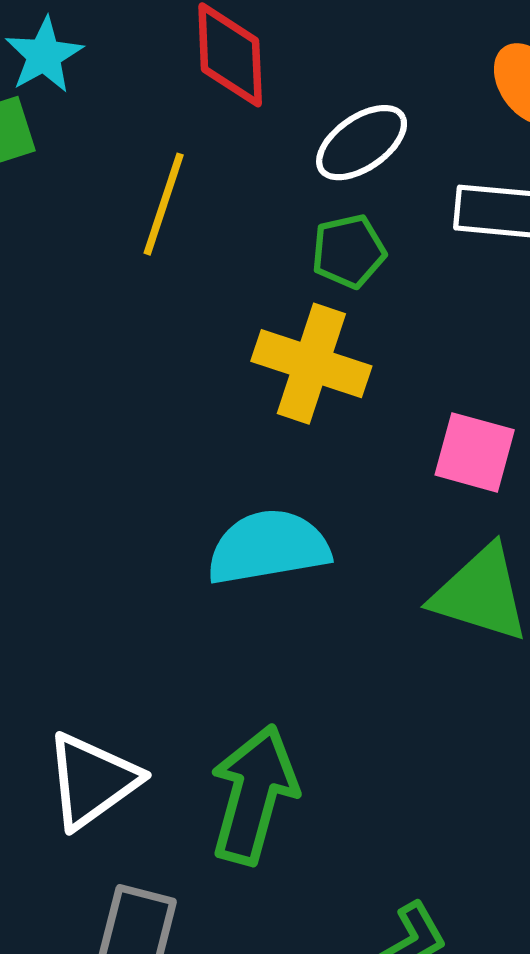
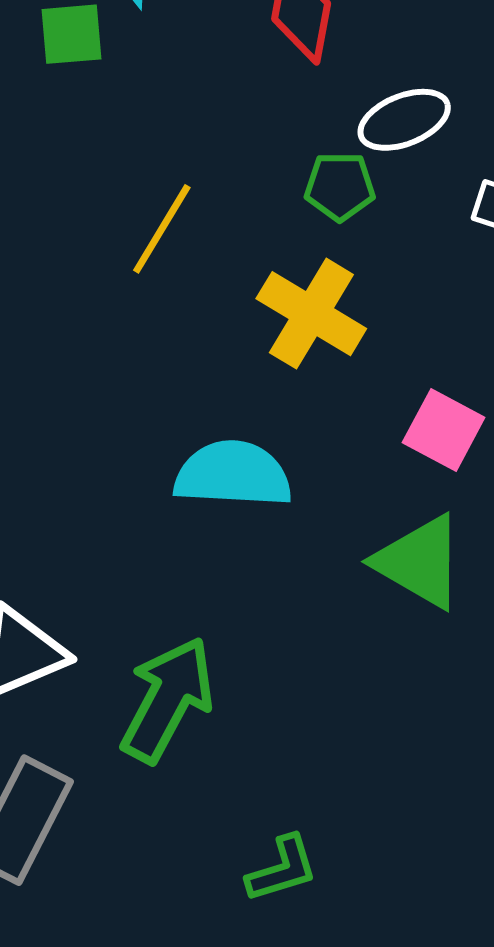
yellow line: (164, 204) -> (162, 229), moved
green pentagon: (349, 251) -> (340, 186), moved

